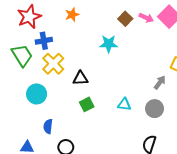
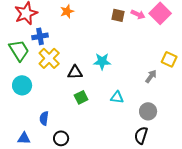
brown square: (125, 19) -> (118, 15), turned -32
cyan star: (109, 44) -> (102, 61), moved
cyan circle: (37, 94) -> (22, 85), moved
gray circle: (155, 109) -> (148, 111), moved

